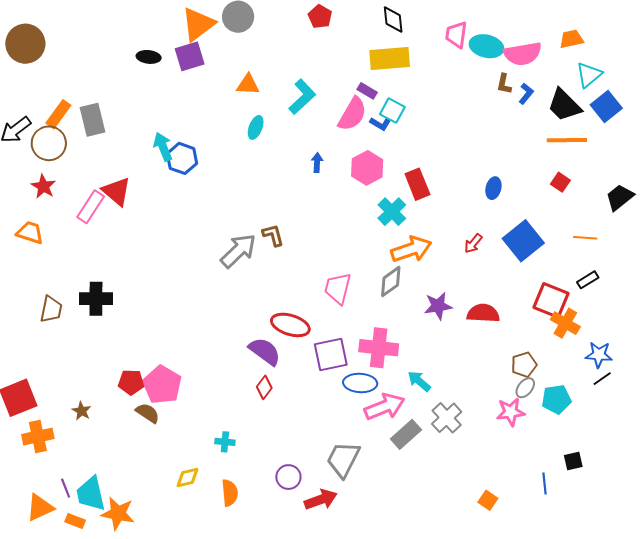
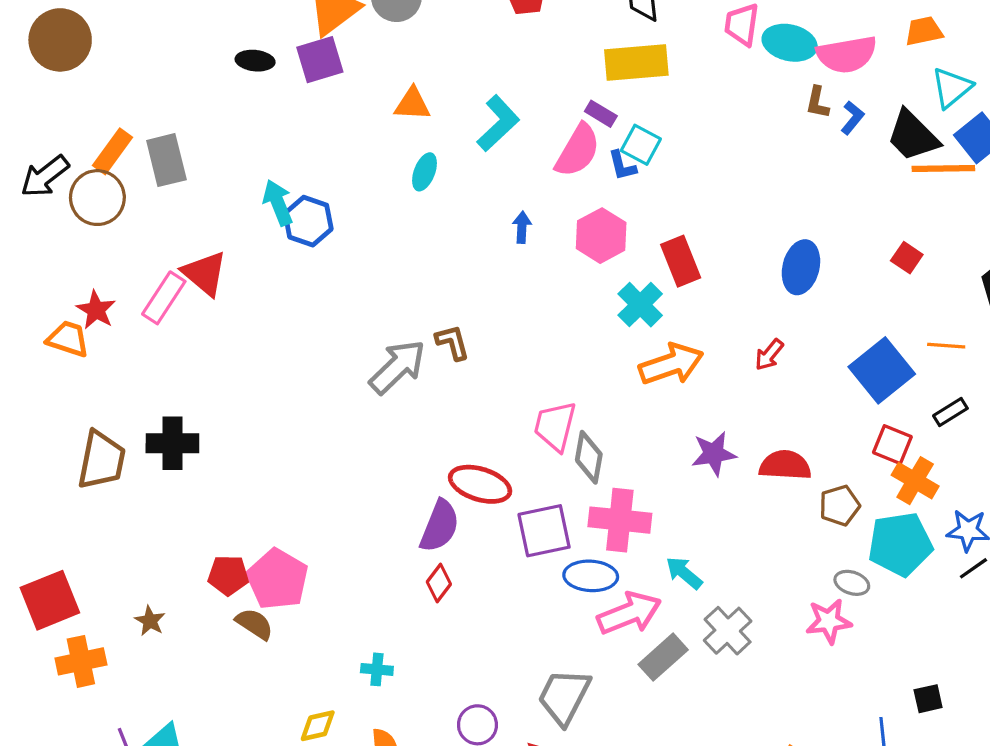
blue L-shape: (381, 124) -> (622, 166), turned 45
orange line: (567, 140) -> (943, 168), moved
red star: (43, 186) -> (96, 310), moved
blue ellipse: (493, 188) -> (801, 267), size x1.5
blue square: (523, 241) -> (882, 370), moved
gray diamond: (391, 282) -> (589, 457), moved, turned -44
red square: (551, 300) -> (892, 445), size x0.7
brown trapezoid: (51, 309) -> (102, 460), size x1.4
purple semicircle: (265, 351) -> (440, 526), turned 76
brown pentagon: (524, 365) -> (840, 506), moved
gray ellipse: (525, 388) -> (852, 583), turned 70
cyan pentagon: (556, 399) -> (900, 544), moved, size x1.4

